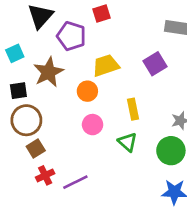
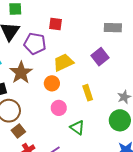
red square: (102, 14) -> (55, 24), turned 32
green triangle: (128, 142) -> (77, 128), moved

